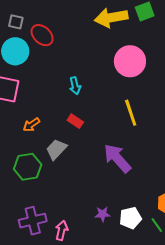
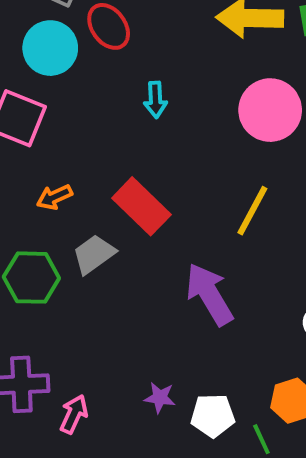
cyan arrow: (75, 86) -> (155, 100), moved
yellow line: (131, 113) -> (252, 211), turned 36
red rectangle: (75, 121) -> (141, 206), size x1.8

